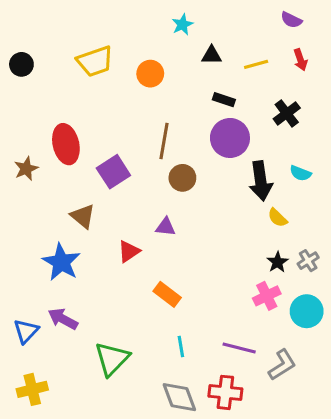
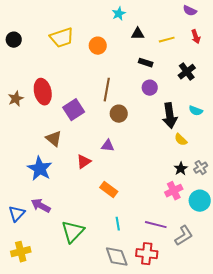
purple circle: (230, 138) -> (150, 88), size x0.6
brown star: (26, 169) -> (16, 99), moved

